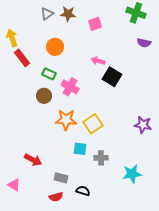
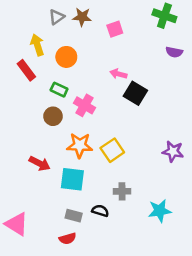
yellow arrow: (12, 38) -> (37, 45), moved
cyan square: (80, 149) -> (72, 179), moved, size x1.5
red arrow: (33, 160) -> (40, 163), moved
pink triangle: (14, 185) -> (17, 224), size x1.5
black semicircle: (83, 191) -> (100, 211), moved

